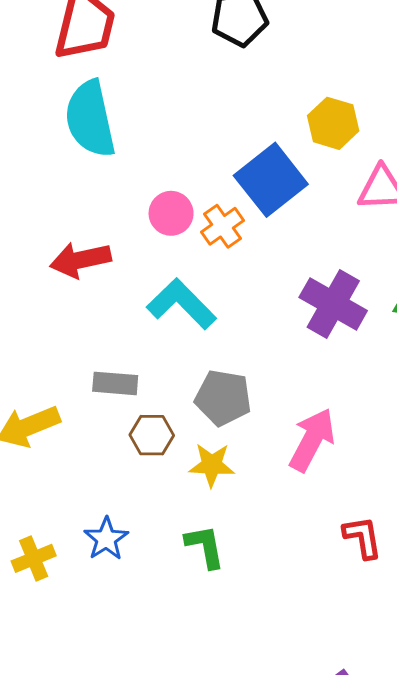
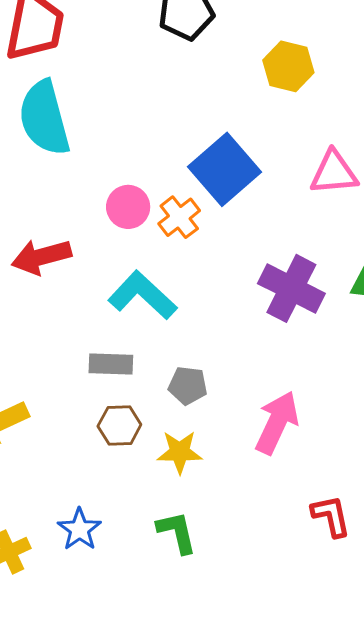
yellow hexagon: (333, 123) -> (288, 66), moved
gray rectangle: (115, 383) -> (111, 364), moved
gray pentagon: (223, 398) -> (188, 386), size x0.7

